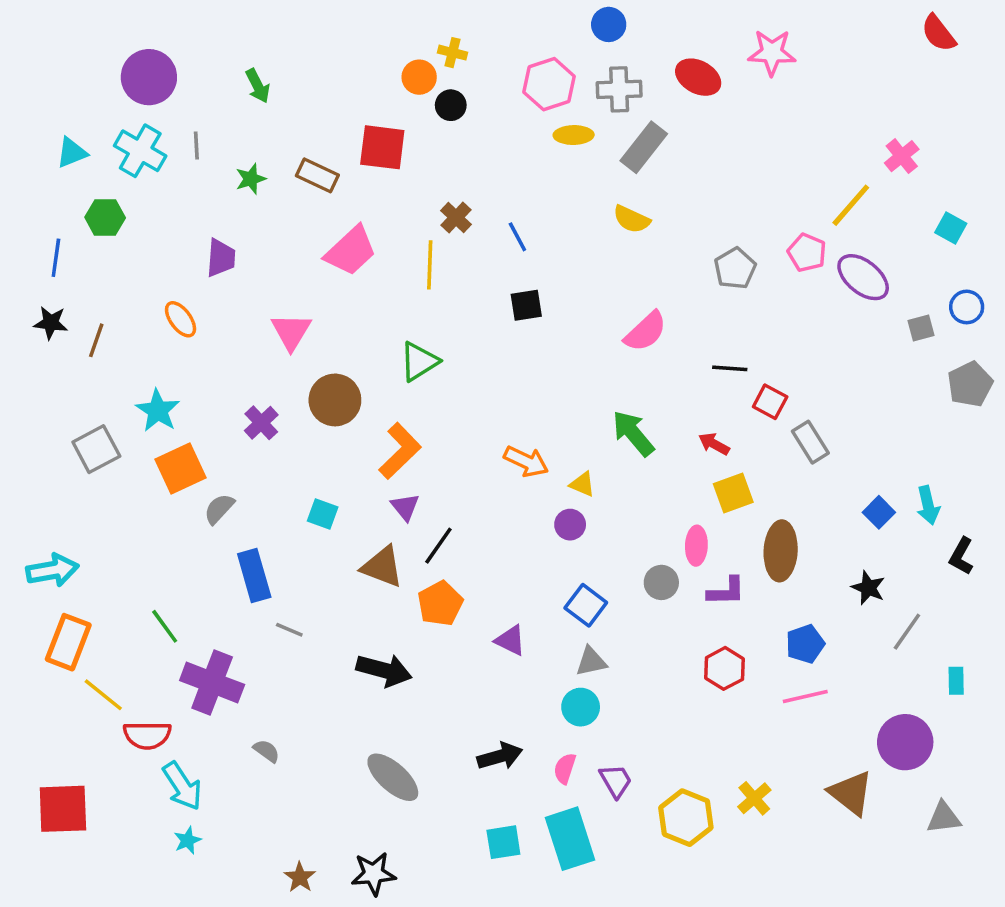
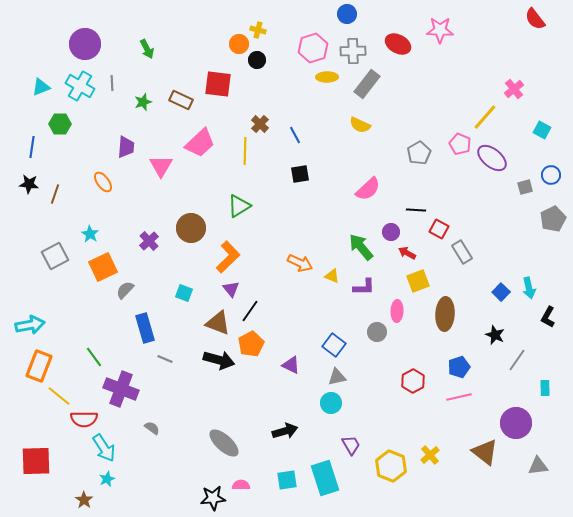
pink triangle: (291, 332) -> (161, 166), moved
cyan star: (158, 411) -> (90, 234), size x0.7
purple circle: (570, 525) -> (391, 232), moved
purple L-shape: (726, 591) -> (364, 287), moved
black arrow: (384, 670) -> (219, 360), moved
pink semicircle: (565, 768) -> (241, 485), moved, turned 72
brown star: (300, 877) -> (84, 500), moved

